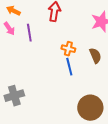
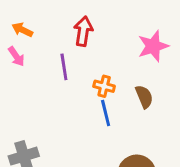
purple line: (29, 33) -> (64, 67), moved

